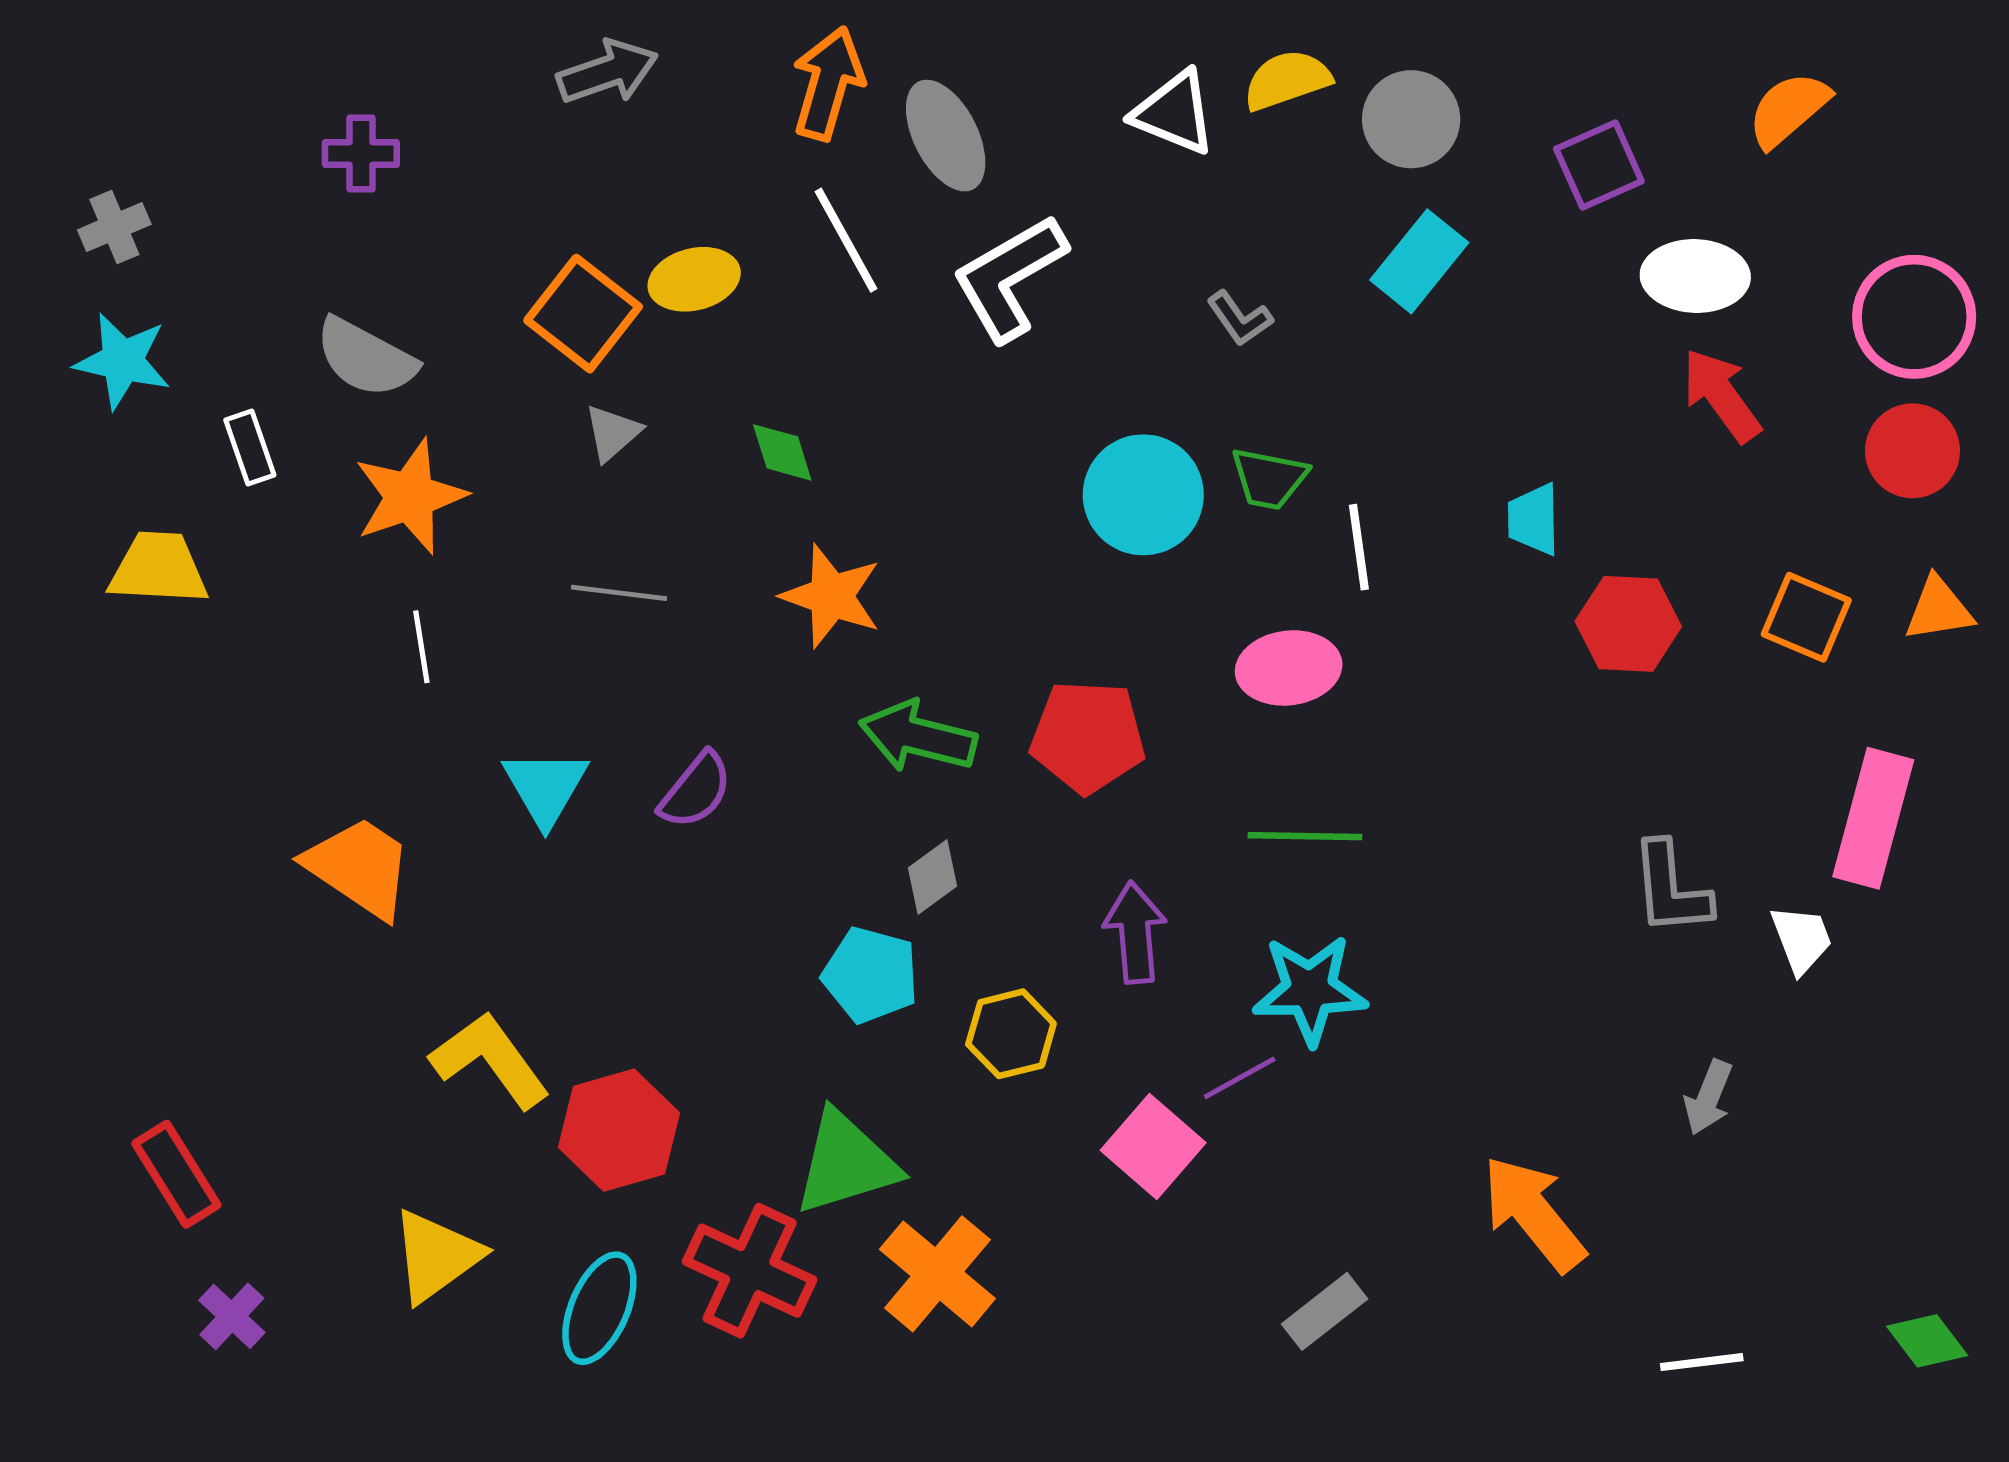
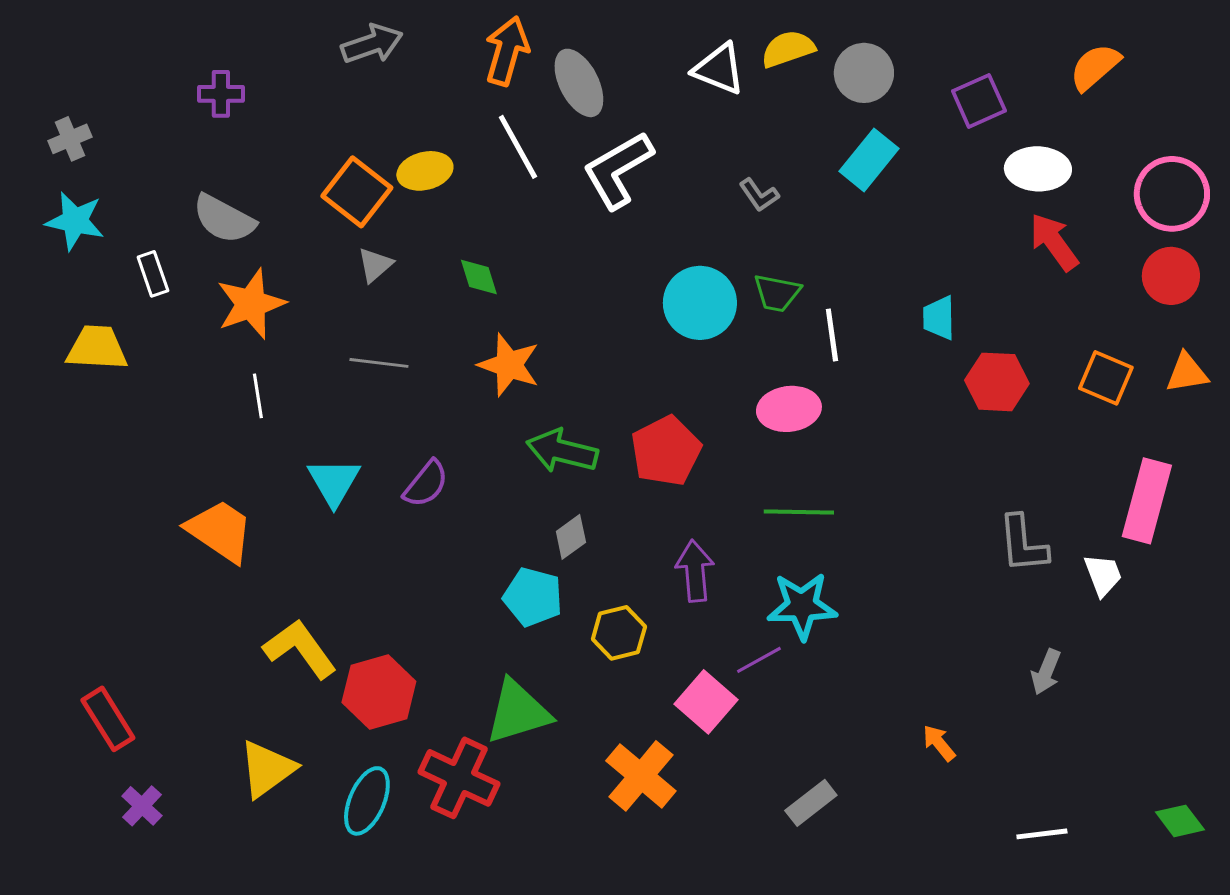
red pentagon: (1088, 737) -> (666, 451), turned -30
orange arrow: (1534, 1213) -> (939, 743), size x0.5
orange cross: (937, 1274) -> (641, 776), moved

